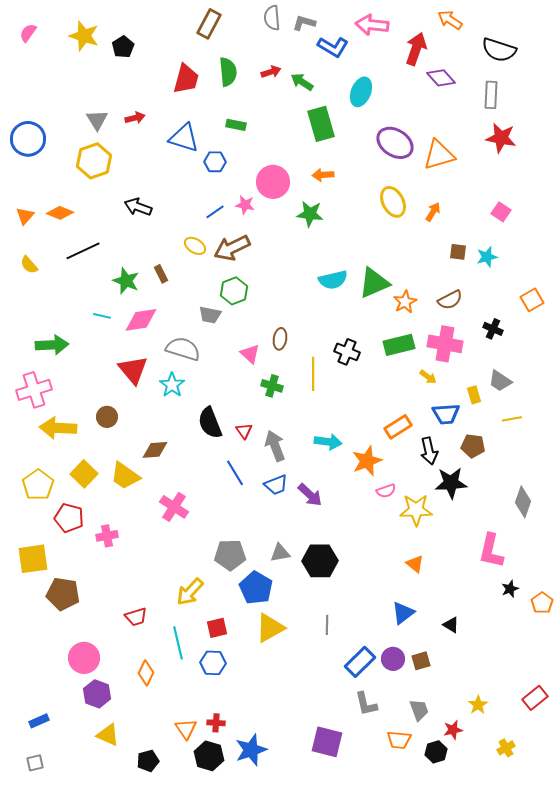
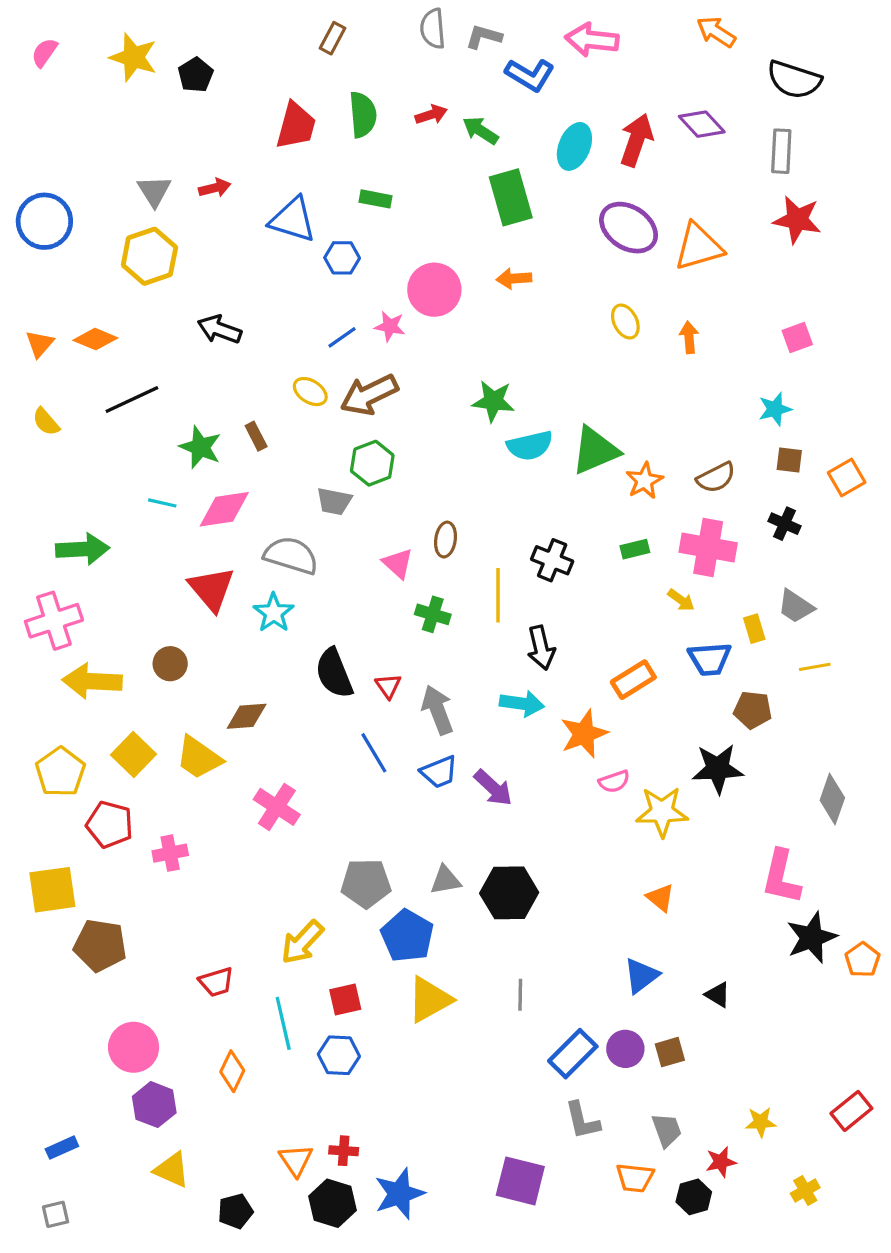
brown rectangle: (209, 24) -> (332, 38), size x0.7
red arrow: (416, 49) -> (636, 140), moved
yellow ellipse: (393, 202) -> (625, 322), size x0.7
orange arrow: (433, 212) -> (689, 337), turned -36
pink square: (501, 212) -> (797, 337), turned 36
green star: (310, 214) -> (493, 401), moved
brown square: (458, 252) -> (789, 460), moved
green rectangle: (399, 345) -> (635, 549), size x0.6
black arrow: (429, 451) -> (541, 648), moved
black star: (510, 589) -> (812, 937), size x1.8
yellow star: (478, 705) -> (761, 1122), turned 30

